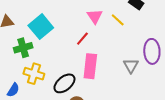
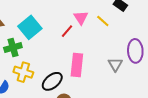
red line: (82, 39) -> (67, 31), moved

